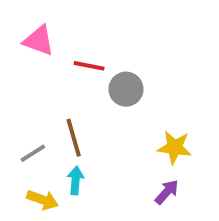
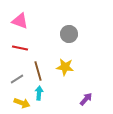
red line: (89, 66) -> (20, 48), moved
gray circle: (126, 89) -> (69, 34), moved
yellow star: (175, 147) -> (65, 67), moved

